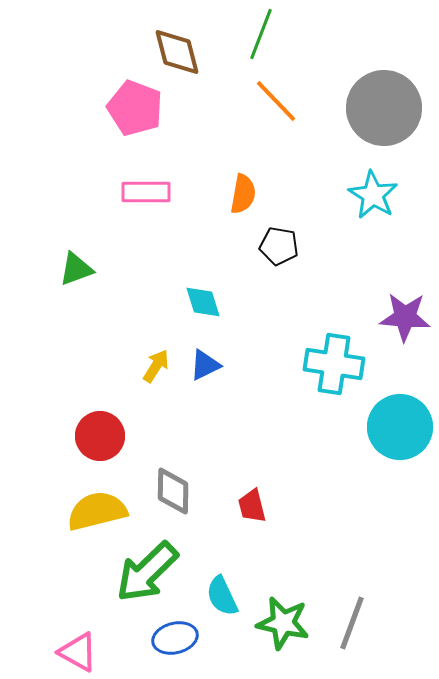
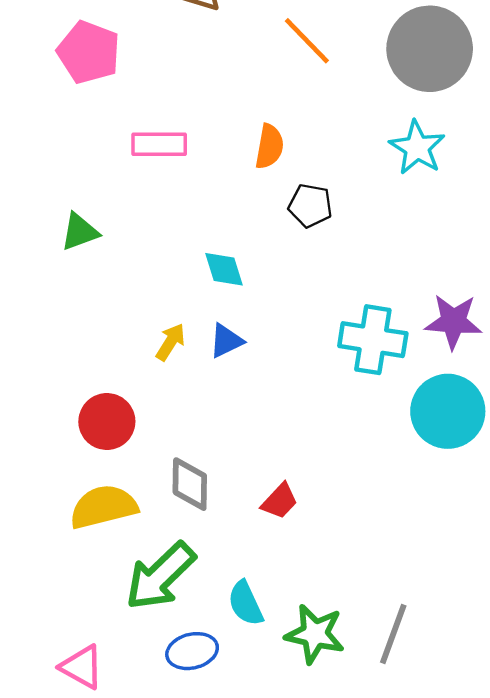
pink pentagon: (135, 108) -> (89, 52), moved
purple star: (405, 317) -> (453, 322), moved
red trapezoid: (252, 506) -> (280, 501), turned -123

